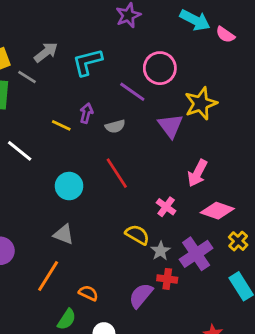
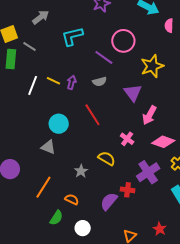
pink semicircle: (225, 35) -> (169, 26), moved, turned 56
gray arrow: (46, 52) -> (41, 17), moved
purple arrow: (86, 113) -> (72, 82), moved
gray semicircle: (115, 126) -> (100, 82), moved
purple triangle: (170, 126) -> (133, 93), moved
white line: (20, 151) -> (33, 85), moved, turned 72
gray triangle: (64, 234) -> (48, 147), moved
gray star: (161, 251) -> (81, 171), moved

